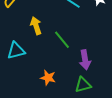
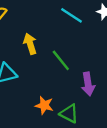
green triangle: (83, 85) -> (69, 114), moved, turned 42

